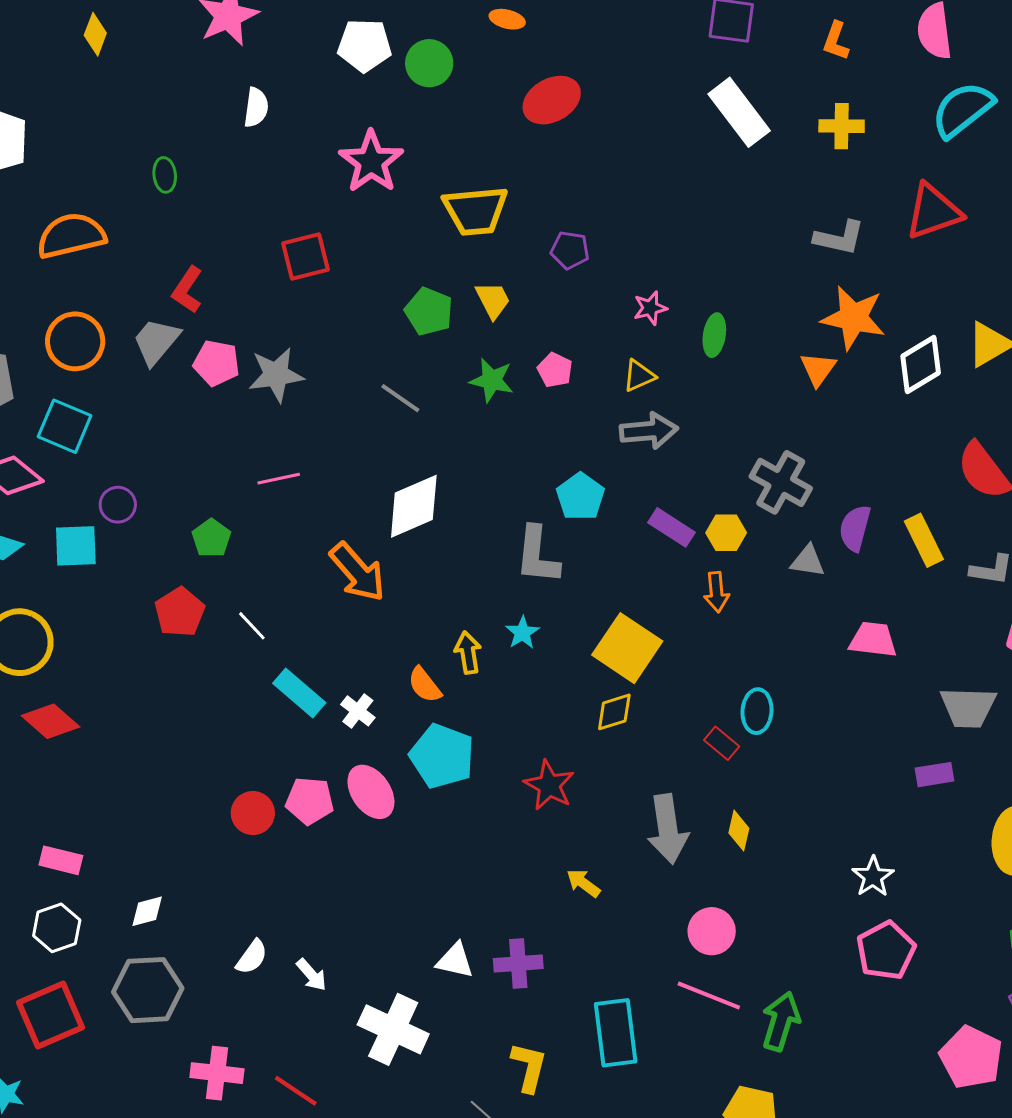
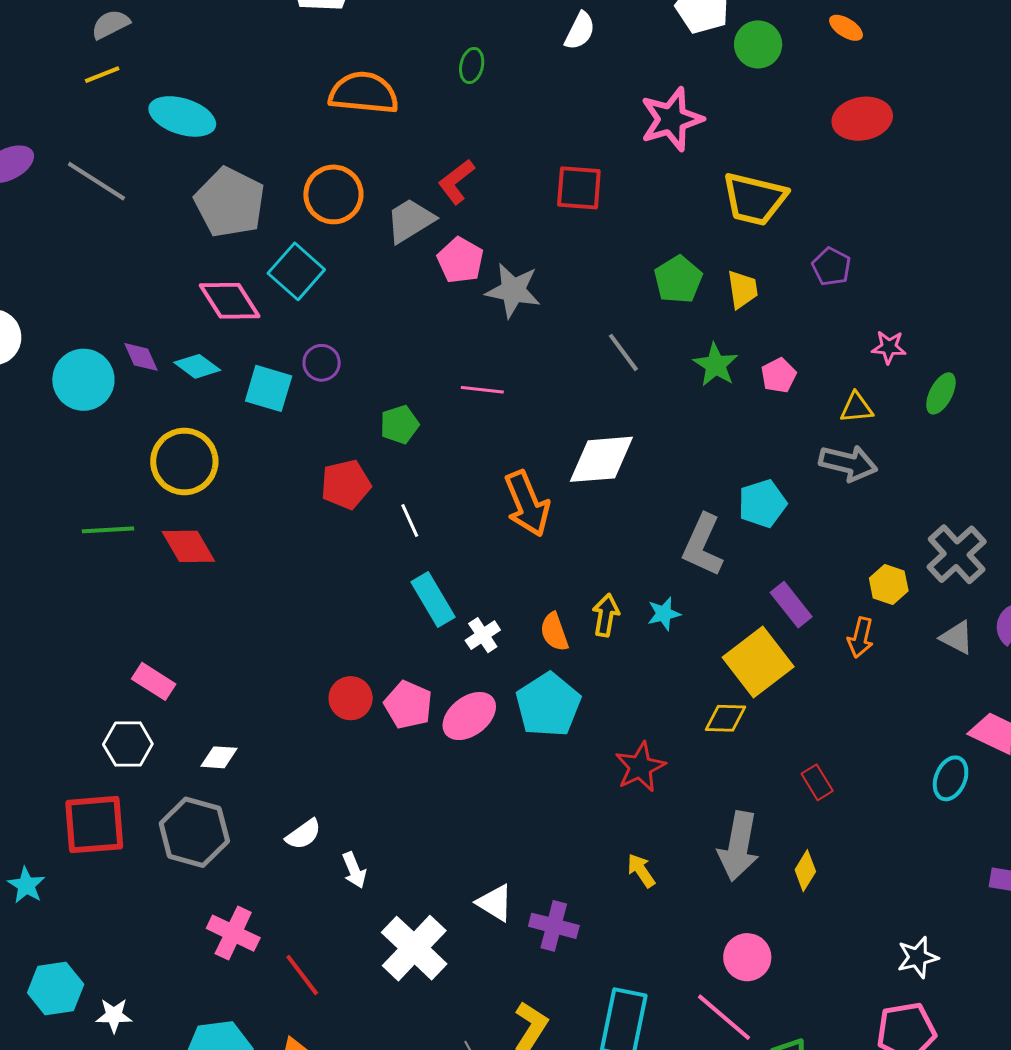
purple rectangle: (672, 527) -> (791, 605), moved
cyan ellipse: (757, 711) -> (951, 778), moved
pink ellipse: (371, 792) -> (469, 716), turned 68

